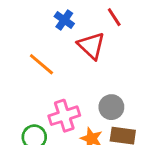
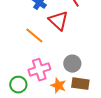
orange line: (41, 64) -> (34, 36), moved

